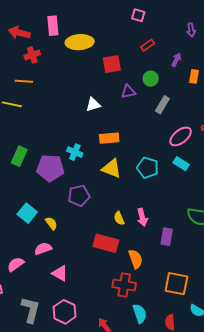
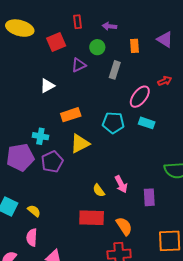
yellow ellipse: (80, 42) -> (20, 28), turned 32
red rectangle: (148, 45) -> (77, 22), moved, turned -48
purple arrow: (176, 60) -> (109, 26), moved, turned -96
orange rectangle: (194, 76) -> (134, 46), moved
yellow triangle: (111, 168) -> (80, 144), turned -35
cyan pentagon: (148, 168) -> (113, 123), moved
purple pentagon: (79, 196) -> (52, 162), moved
pink semicircle: (43, 249) -> (32, 237), turned -54

